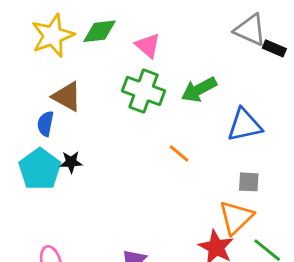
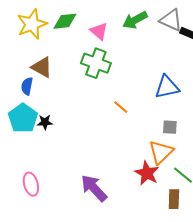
green arrow: (199, 90) -> (135, 20), moved
black star: (71, 162) -> (45, 122), moved

